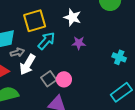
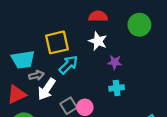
purple star: (79, 43) -> (115, 62), moved
cyan cross: (119, 57) -> (117, 88), moved, turned -32

